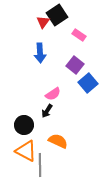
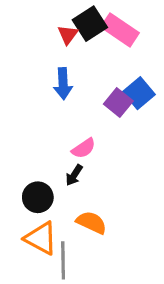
pink rectangle: (79, 35) -> (120, 30), moved, size x1.6
blue square: (88, 83) -> (139, 93), moved

